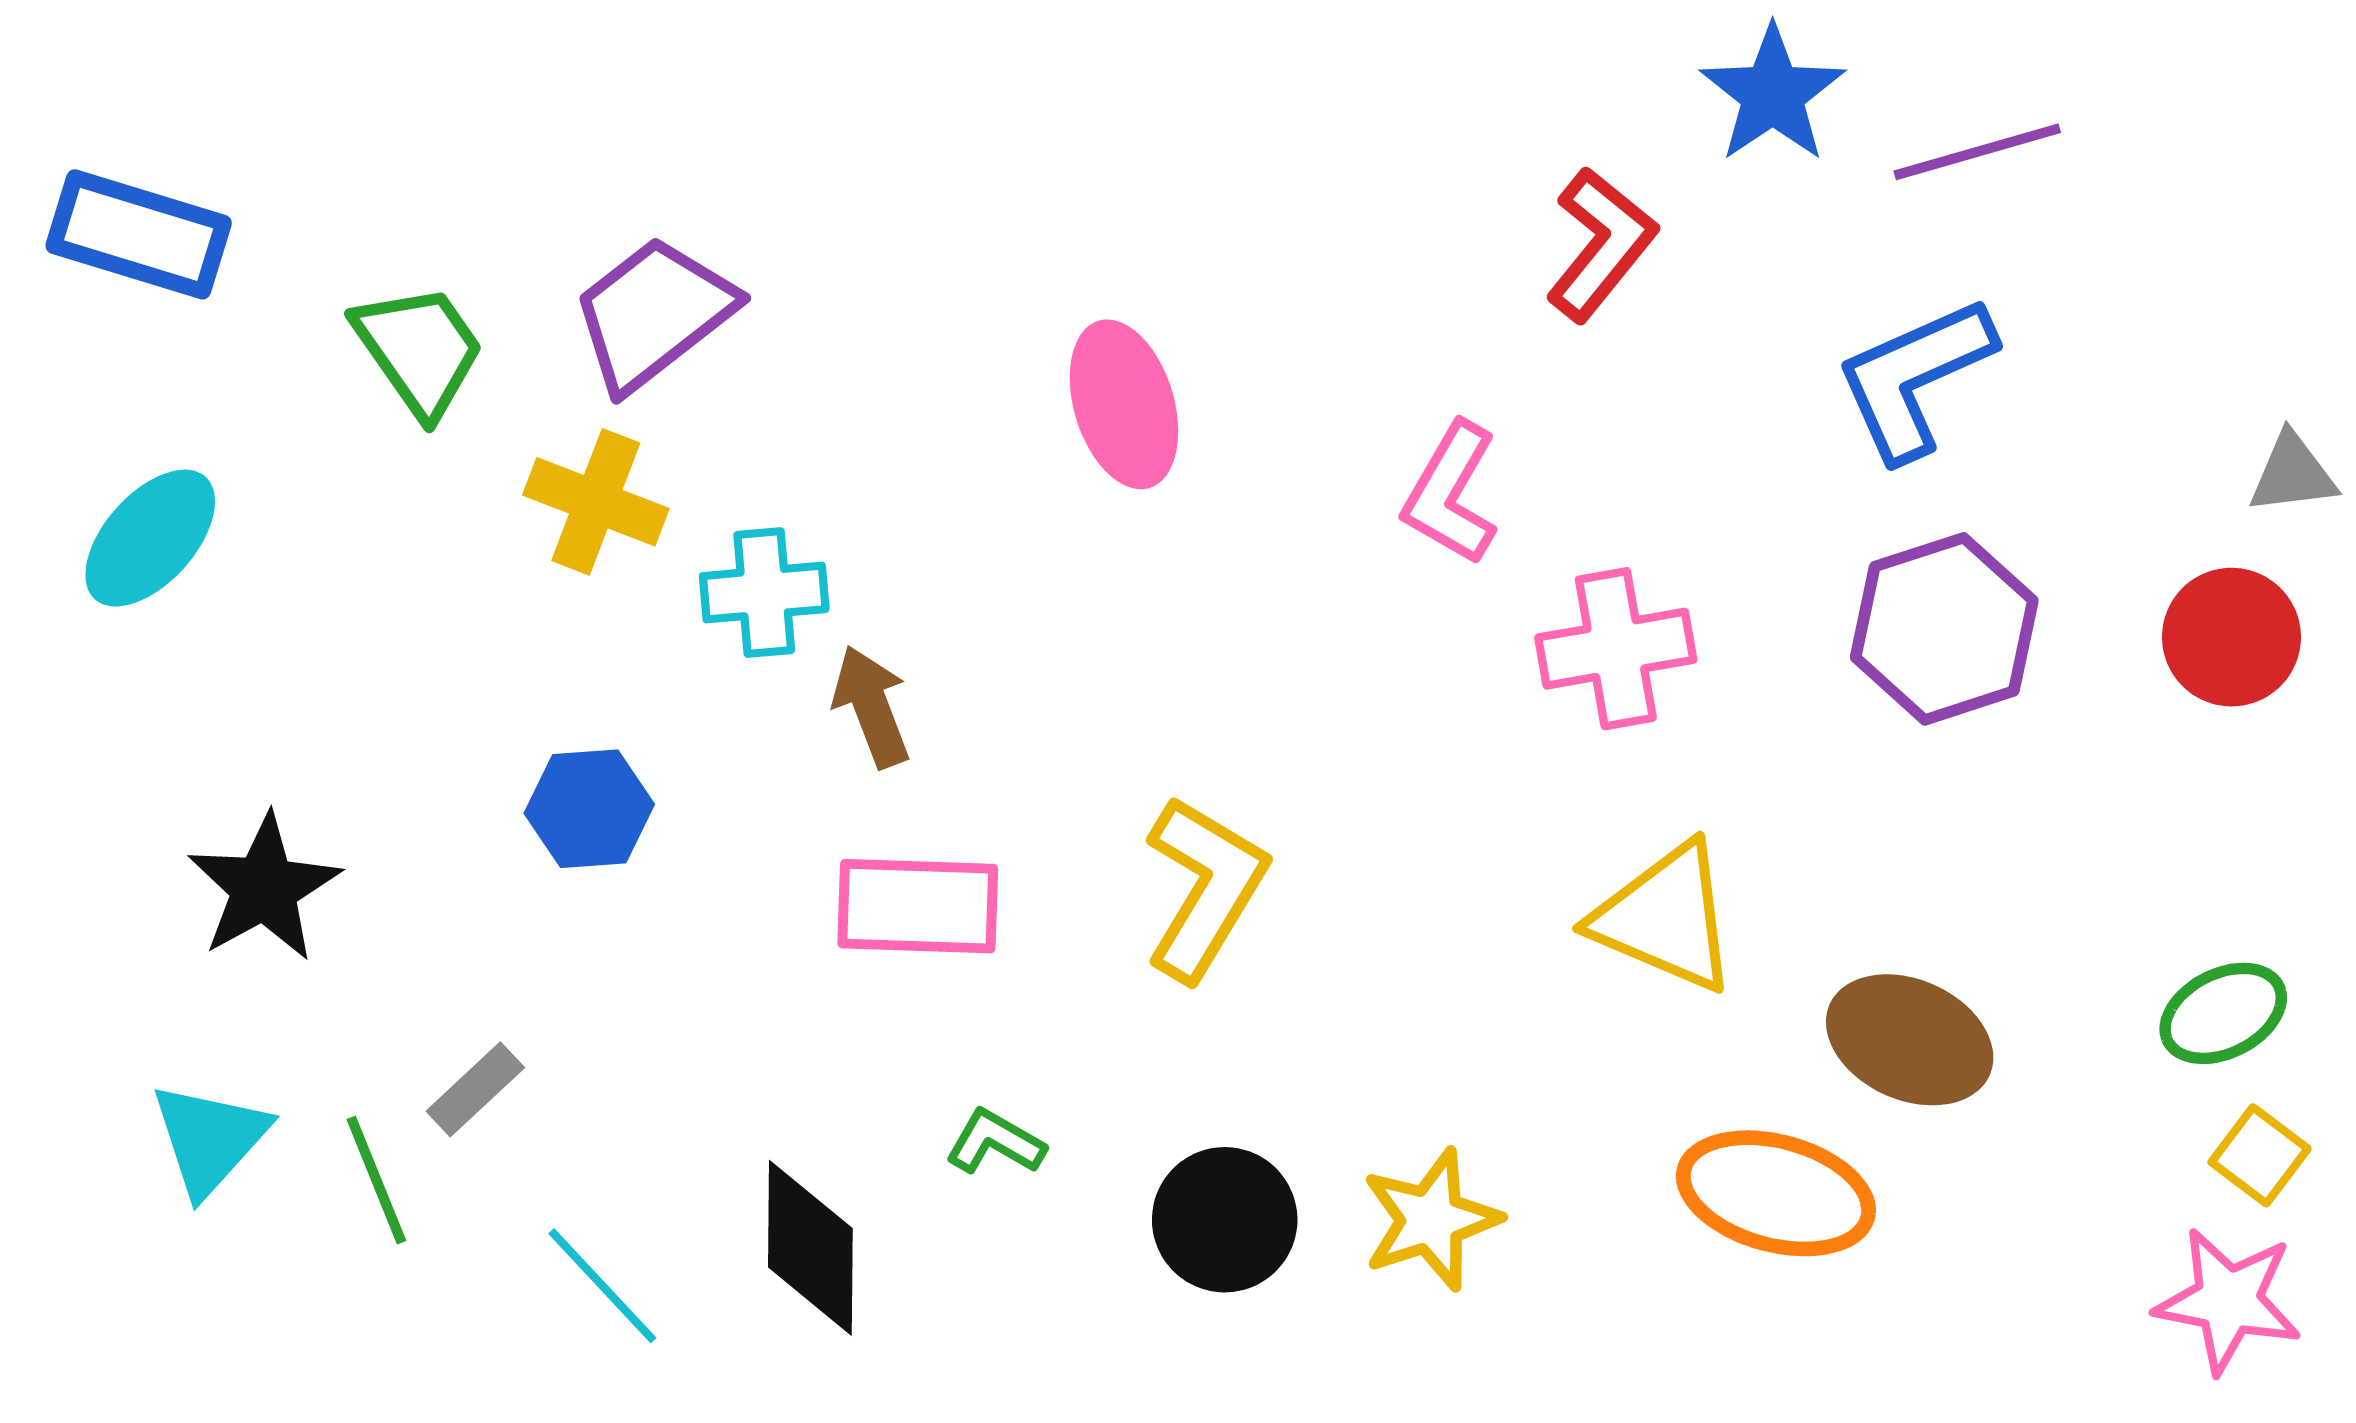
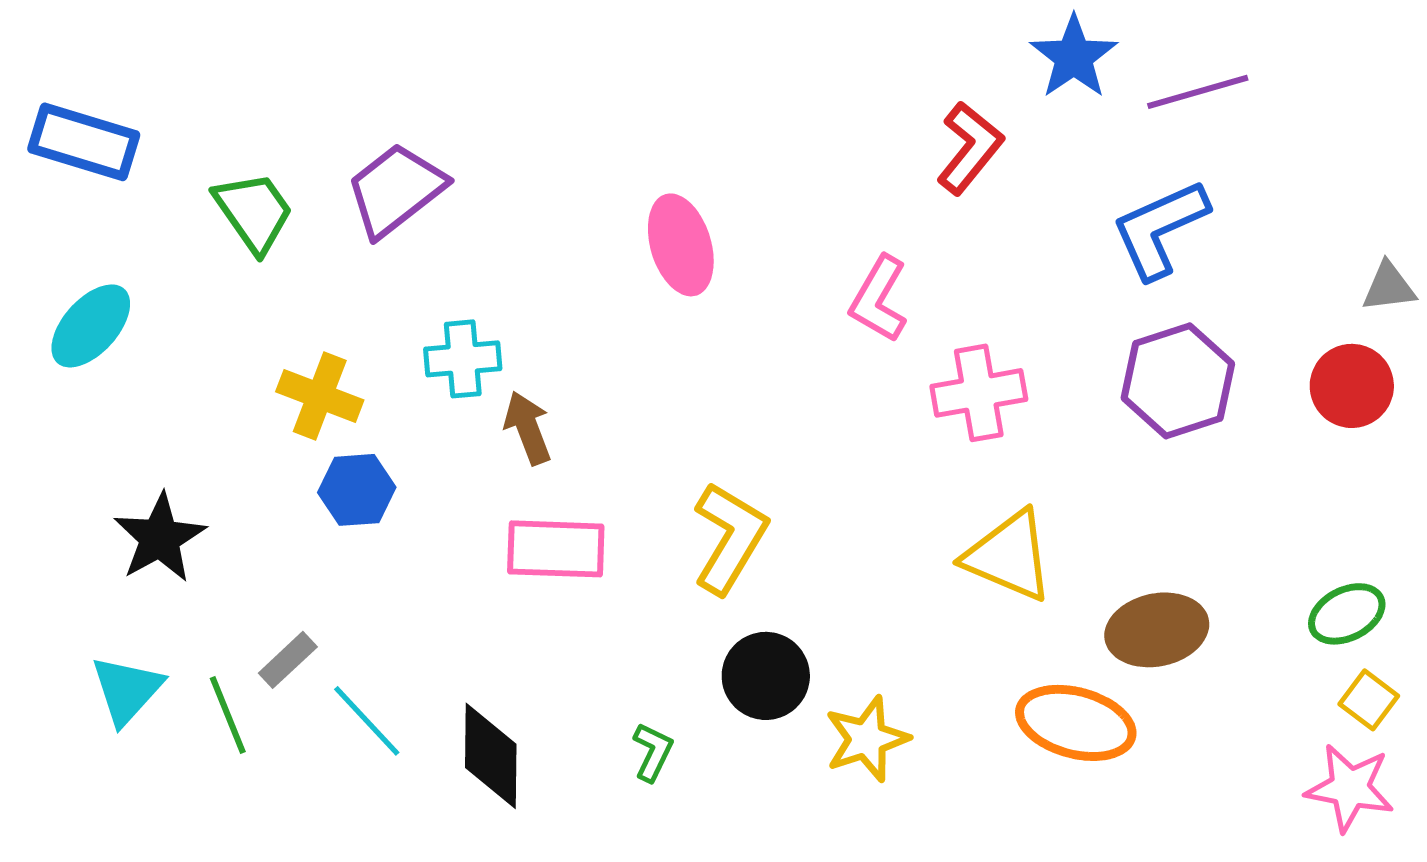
yellow cross: (596, 502) -> (320, 396), moved
brown ellipse: (1910, 1040) -> (1157, 630), turned -36
green L-shape: (995, 1142) -> (653, 752), moved, turned 86
black circle: (1225, 1220) -> (766, 676), moved
cyan line: (602, 1286) -> (367, 721), moved

